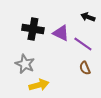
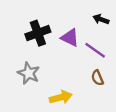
black cross: (33, 29) -> (38, 33), turned -30
yellow arrow: (39, 85) -> (61, 97), moved

